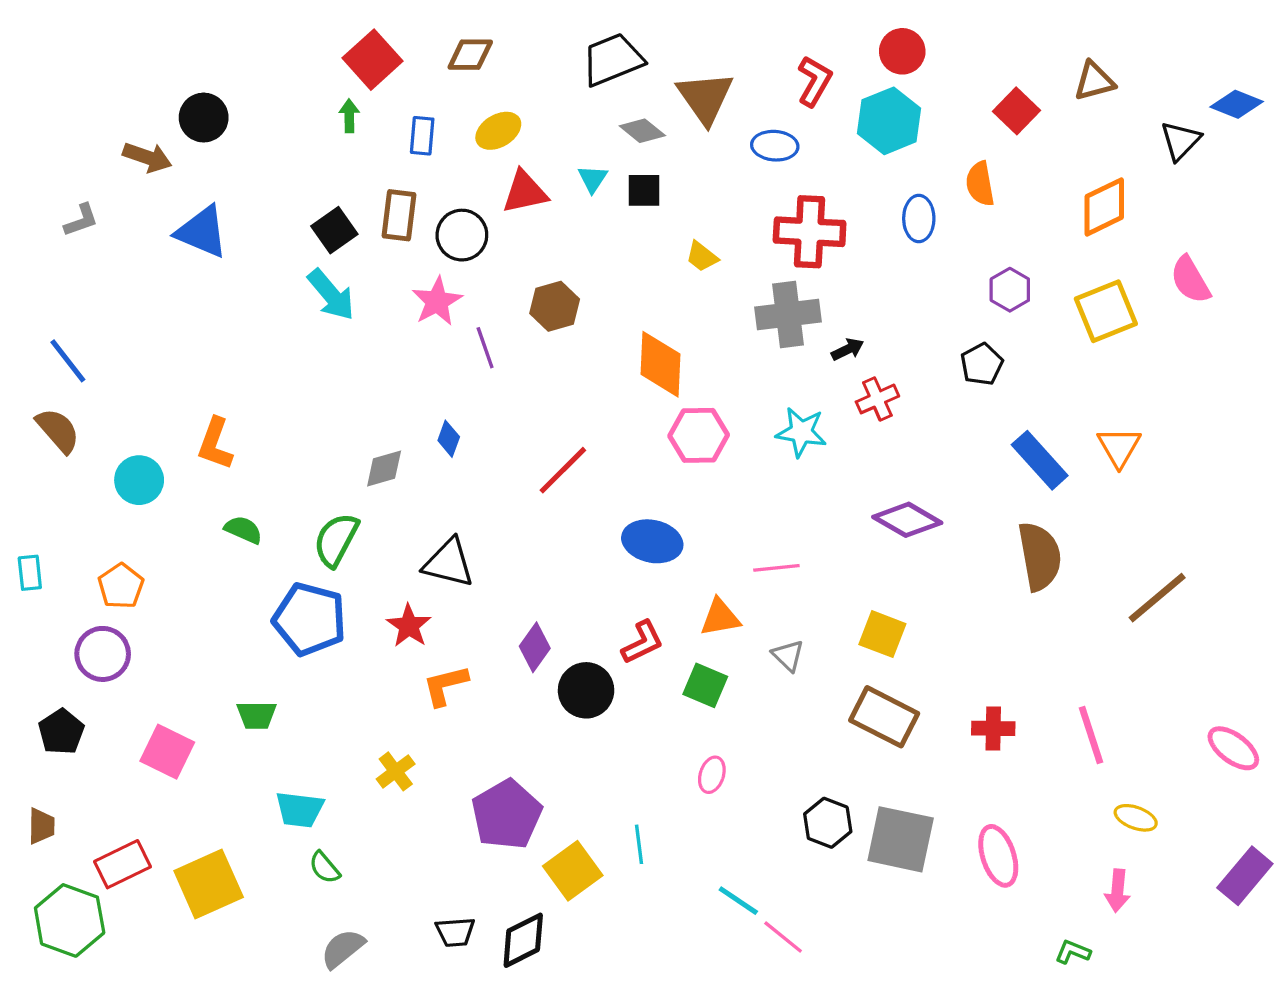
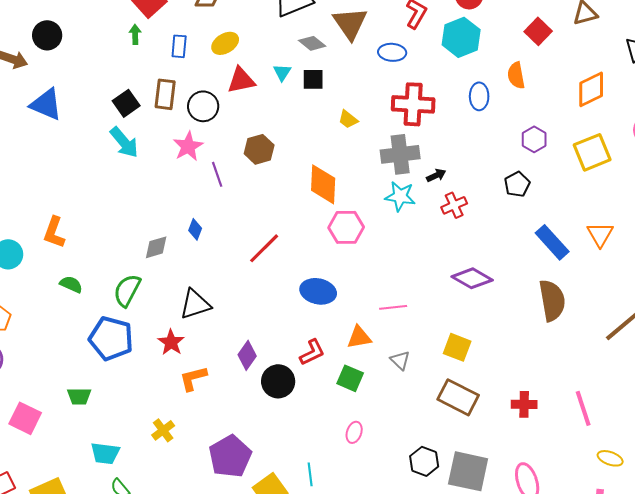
cyan star: (801, 432) -> (400, 196), moved
black triangle: (449, 563) -> (195, 304), turned -32

